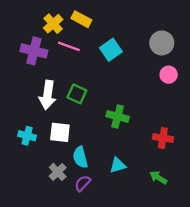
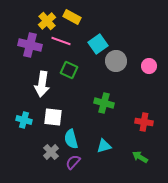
gray circle: (162, 43) -> (116, 61), moved
green square: (77, 94) -> (69, 70), moved

